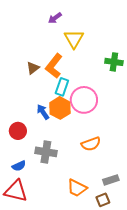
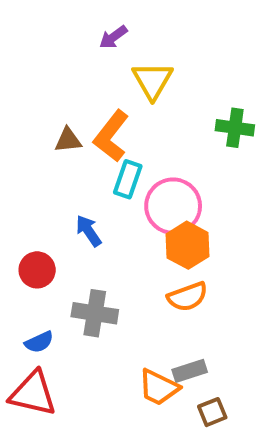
brown triangle: (33, 68) -> (68, 140), turned 32
orange hexagon: (60, 108) -> (187, 245), moved
gray rectangle: (111, 180) -> (190, 371), moved

